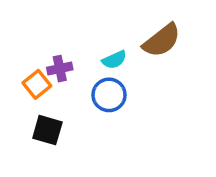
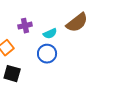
purple cross: (60, 69) -> (25, 26), moved

